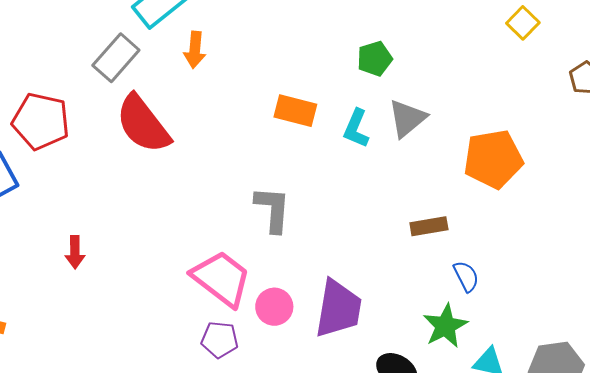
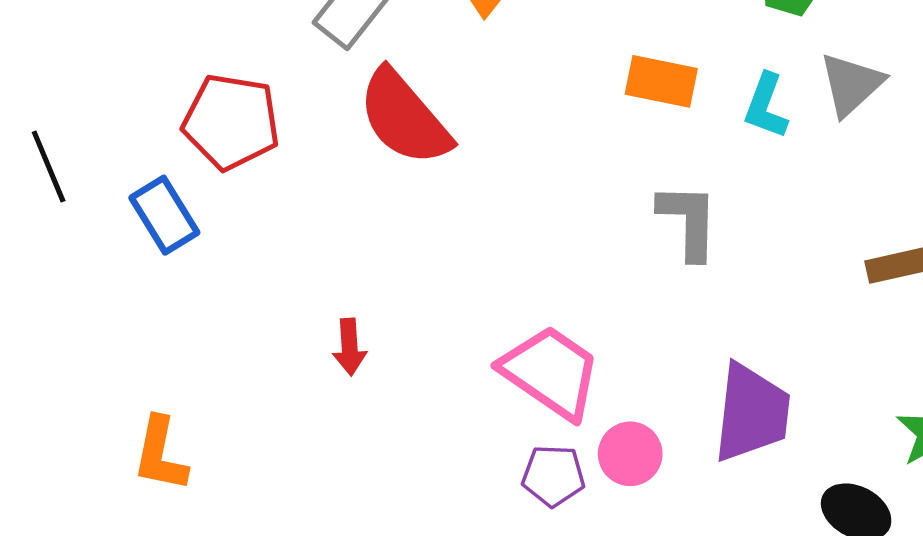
gray L-shape: (273, 209) -> (688, 221), moved
red arrow: (75, 252) -> (349, 347), moved
pink circle: (274, 307) -> (630, 454), moved

